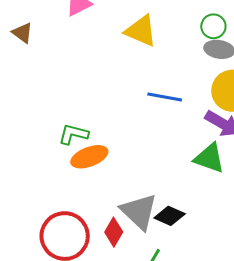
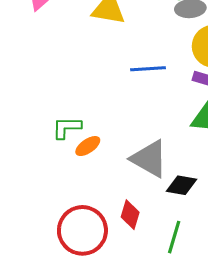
orange ellipse: (89, 157) -> (88, 146), size x0.7
gray triangle: (139, 211) -> (149, 159), moved

